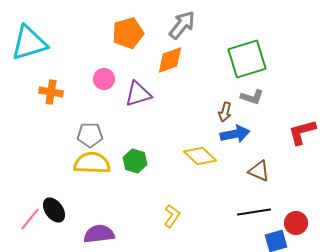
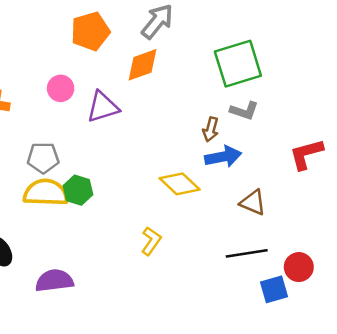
green hexagon: (135, 161) -> (78, 190), moved
yellow L-shape: (172, 216) -> (151, 241), moved

